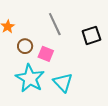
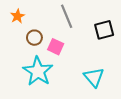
cyan triangle: (63, 82) -> (94, 77), moved

